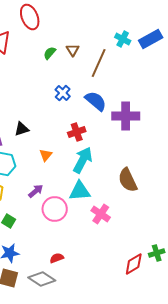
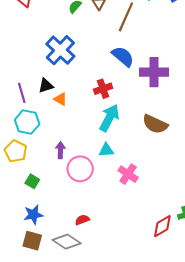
blue cross: (63, 93) -> (60, 50), moved, size x1.8
orange triangle: (46, 155) -> (60, 99), moved, turned -40
brown semicircle: (128, 180) -> (155, 124), moved, turned -40
purple arrow: (36, 191) -> (60, 150), turned -49
cyan triangle: (80, 191) -> (106, 150), size x0.7

